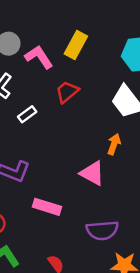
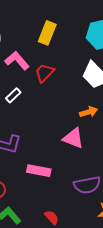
pink L-shape: (39, 57) -> (17, 61), moved
orange arrow: (114, 144) -> (89, 112), turned 60

